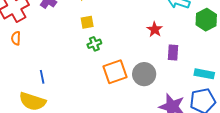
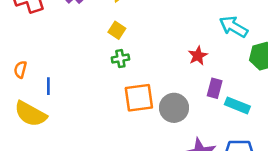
yellow square: (87, 22) -> (117, 30), turned 32
orange semicircle: (16, 38) -> (20, 70), moved
cyan rectangle: (204, 74) -> (237, 105), moved

